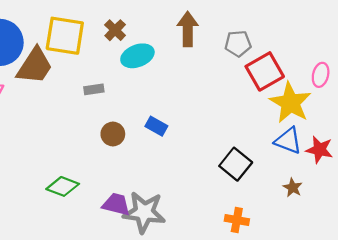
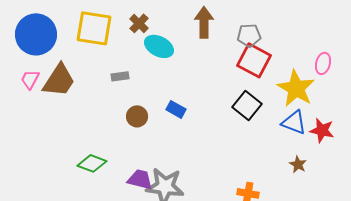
cyan ellipse: (137, 56) -> (159, 46), turned 48
brown trapezoid: (35, 66) -> (59, 80), moved
red square: (265, 71) -> (254, 60), moved, turned -32
black square: (236, 164) -> (247, 105), moved

